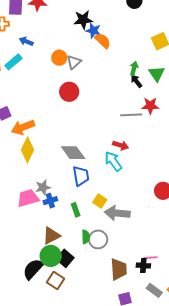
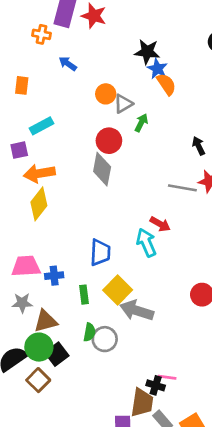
cyan rectangle: (13, 62) -> (41, 126), moved
green arrow: (134, 68) -> (141, 123), moved
gray diamond: (73, 153) -> (102, 169), moved, turned 35
gray star: (43, 187) -> (22, 303), moved
yellow square: (100, 201) -> (118, 290), size x1.5
brown trapezoid: (119, 269) -> (142, 403), moved

